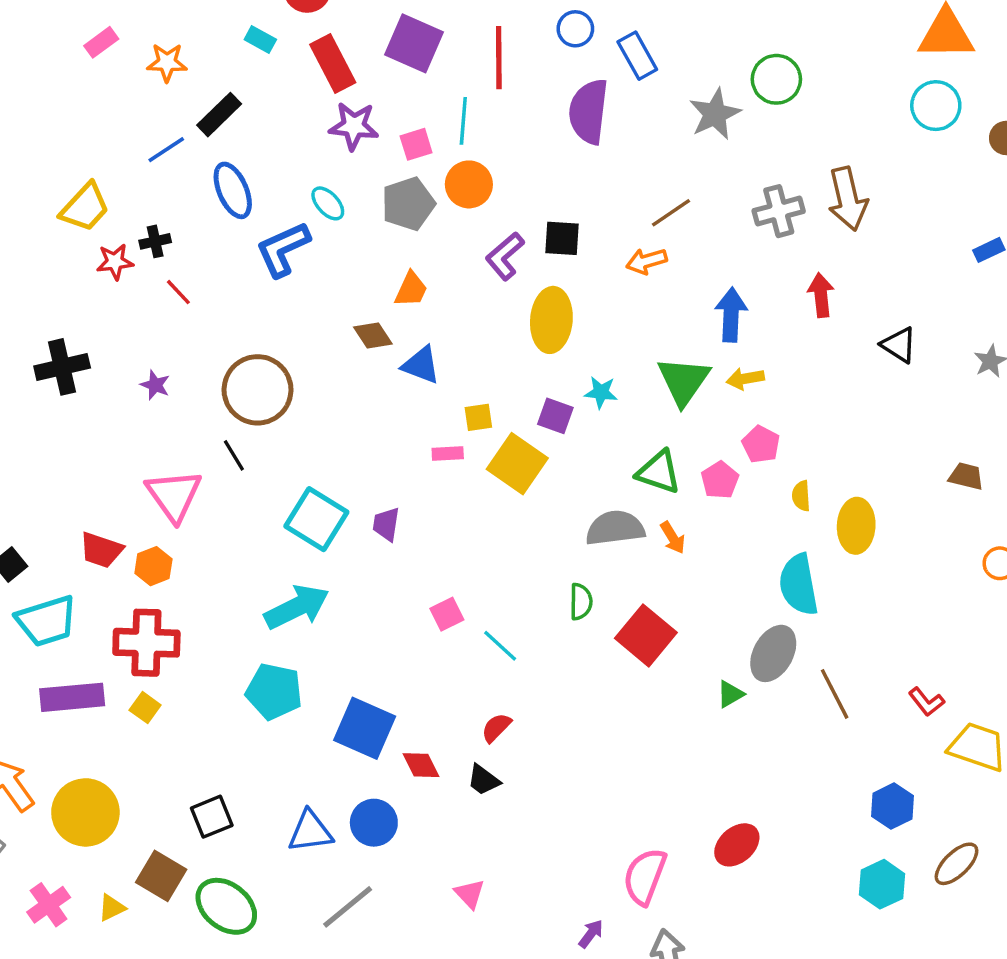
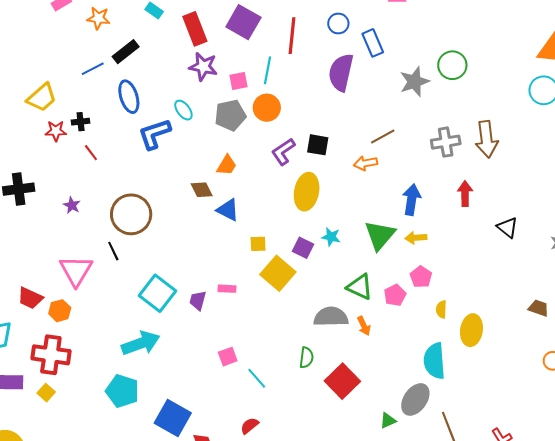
pink rectangle: (448, 454) -> (227, 289), moved

